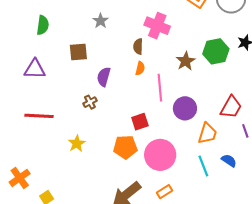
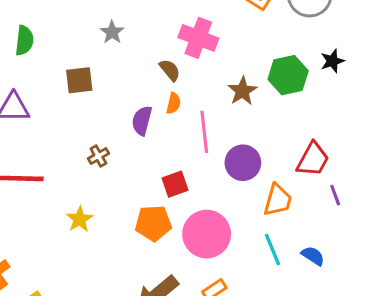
brown semicircle: (138, 46) -> (170, 70), turned 140
purple semicircle: (104, 77) -> (142, 121), moved
blue semicircle: (229, 161) -> (313, 256), moved

